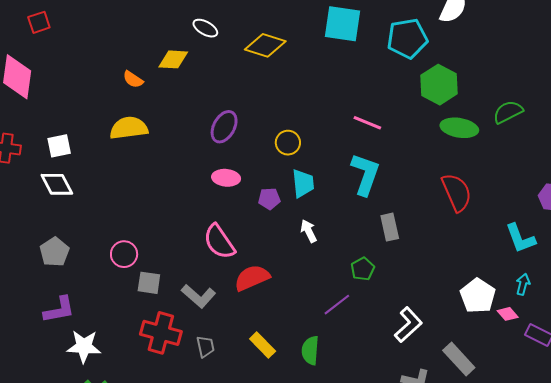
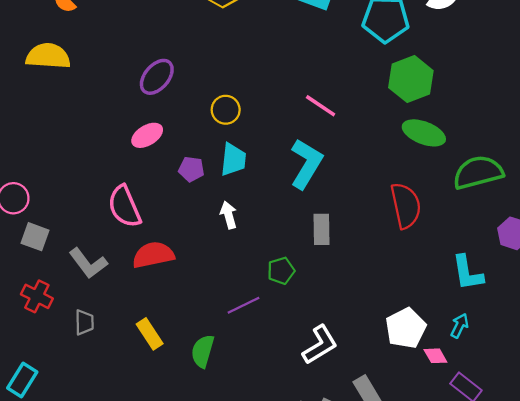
green semicircle: (508, 112) -> (478, 172), moved, size x1.4
pink ellipse: (226, 178) -> (147, 135), turned -48
red cross: (161, 333) -> (37, 296), size x0.7

